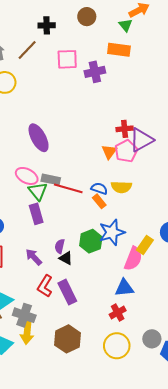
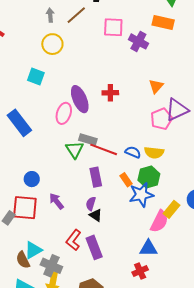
purple cross: (95, 72) -> (138, 41), turned 36
red cross: (125, 129) -> (110, 93), moved
orange triangle: (109, 152) -> (156, 86), moved
pink ellipse: (27, 176) -> (64, 113), moved, turned 75
orange rectangle: (99, 201) -> (126, 180), moved
purple rectangle: (36, 214) -> (96, 177), moved
green hexagon: (91, 241) -> (149, 177), moved
purple arrow: (34, 257) -> (57, 201), moved

